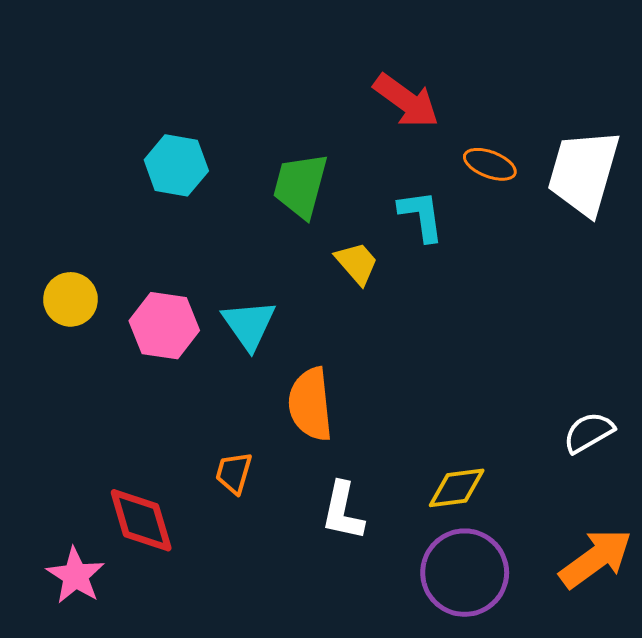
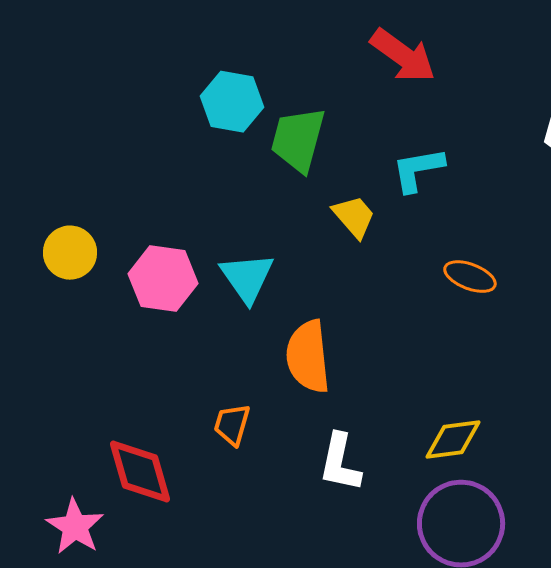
orange ellipse: (490, 164) -> (470, 277), moved
cyan hexagon: (176, 165) -> (232, 102), moved
cyan L-shape: (421, 216) -> (418, 170), turned -92

